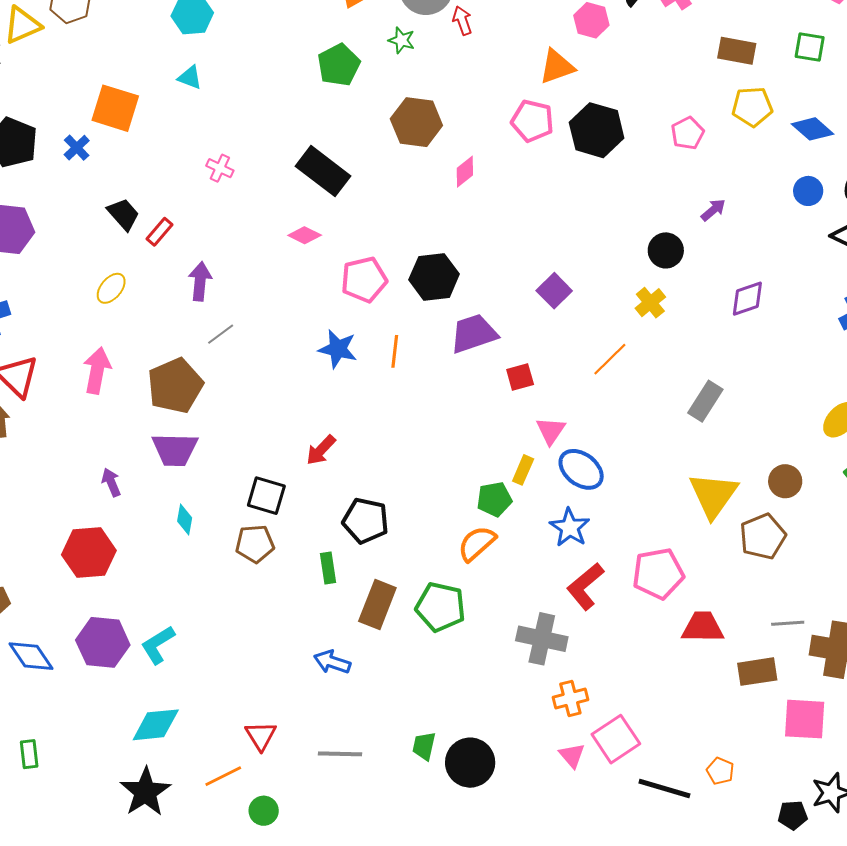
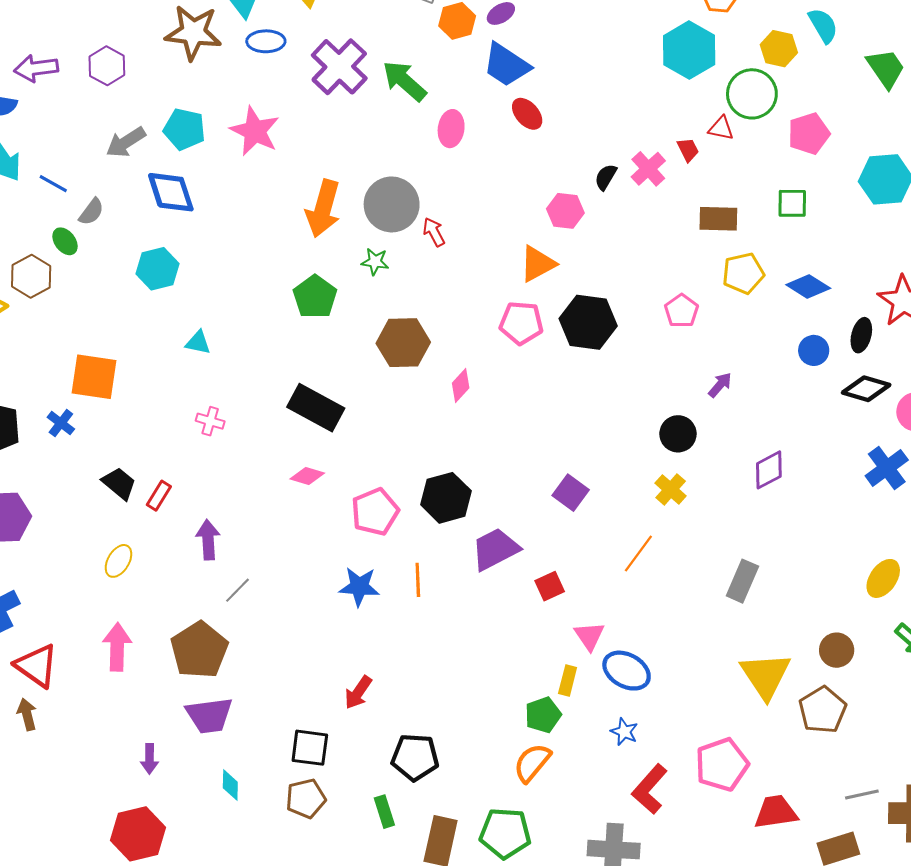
cyan triangle: (190, 77) -> (198, 343), moved
purple arrow: (111, 482) -> (149, 759), turned -148
blue star: (570, 527) -> (624, 732), size x0.7

